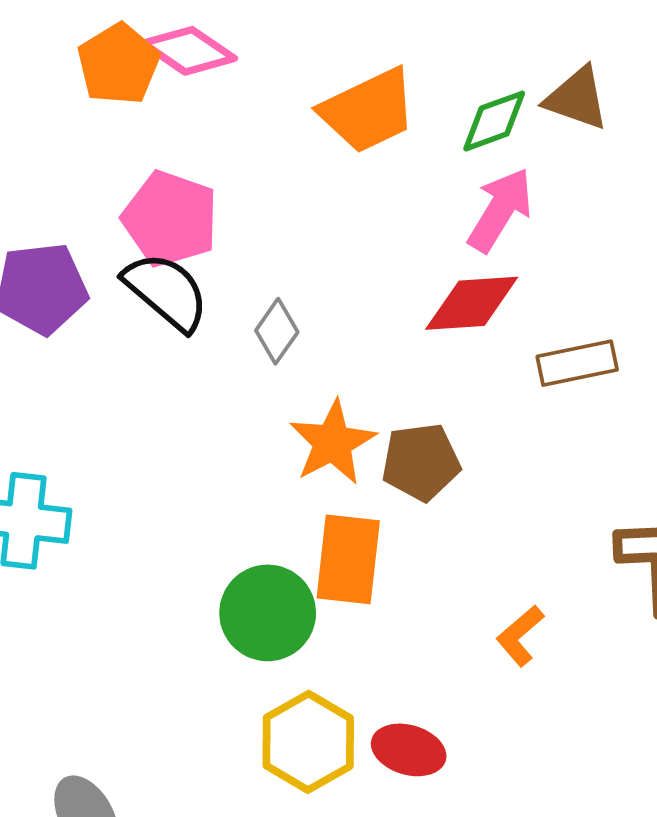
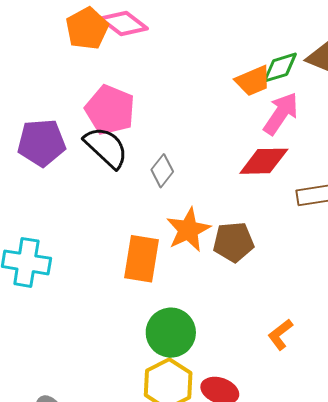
orange trapezoid: (368, 111) -> (253, 81), moved, size x0.7
orange rectangle: (348, 559) -> (142, 259), moved
green circle: (268, 613) -> (171, 333), moved

